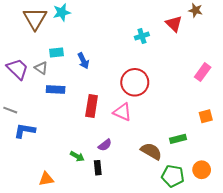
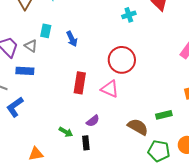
cyan rectangle: (57, 52) -> (46, 31), turned -72
blue rectangle: (56, 90) -> (25, 71), moved
blue L-shape: (25, 131) -> (15, 107), turned -45

